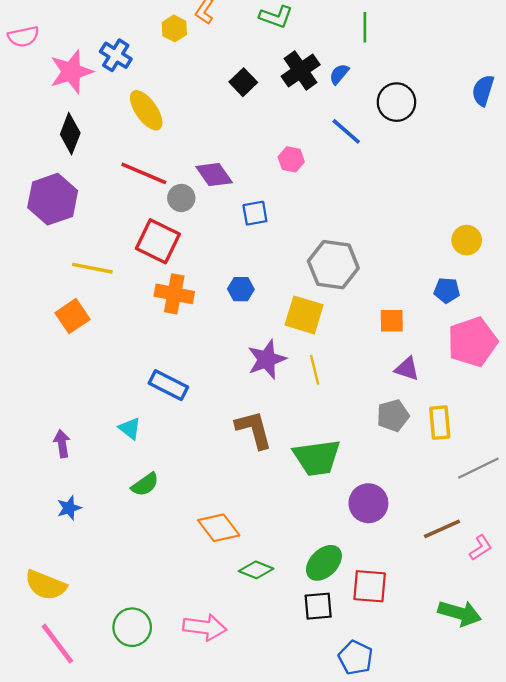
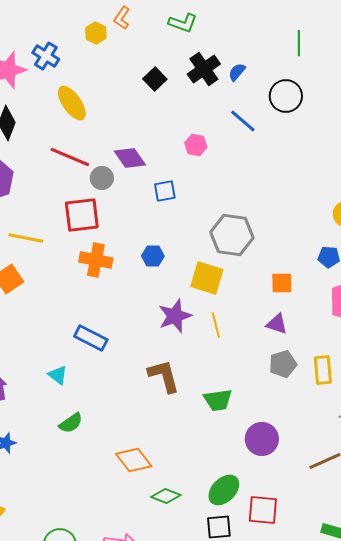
green line: (365, 27) -> (299, 43), moved
red square: (158, 241) -> (82, 215), turned -33
purple triangle: (407, 369) -> (277, 324), moved
green trapezoid: (317, 458) -> (218, 400), size x0.7

